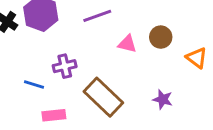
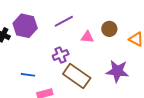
purple cross: (65, 66) -> (61, 55), moved
purple star: (163, 99) -> (117, 71), size x1.6

